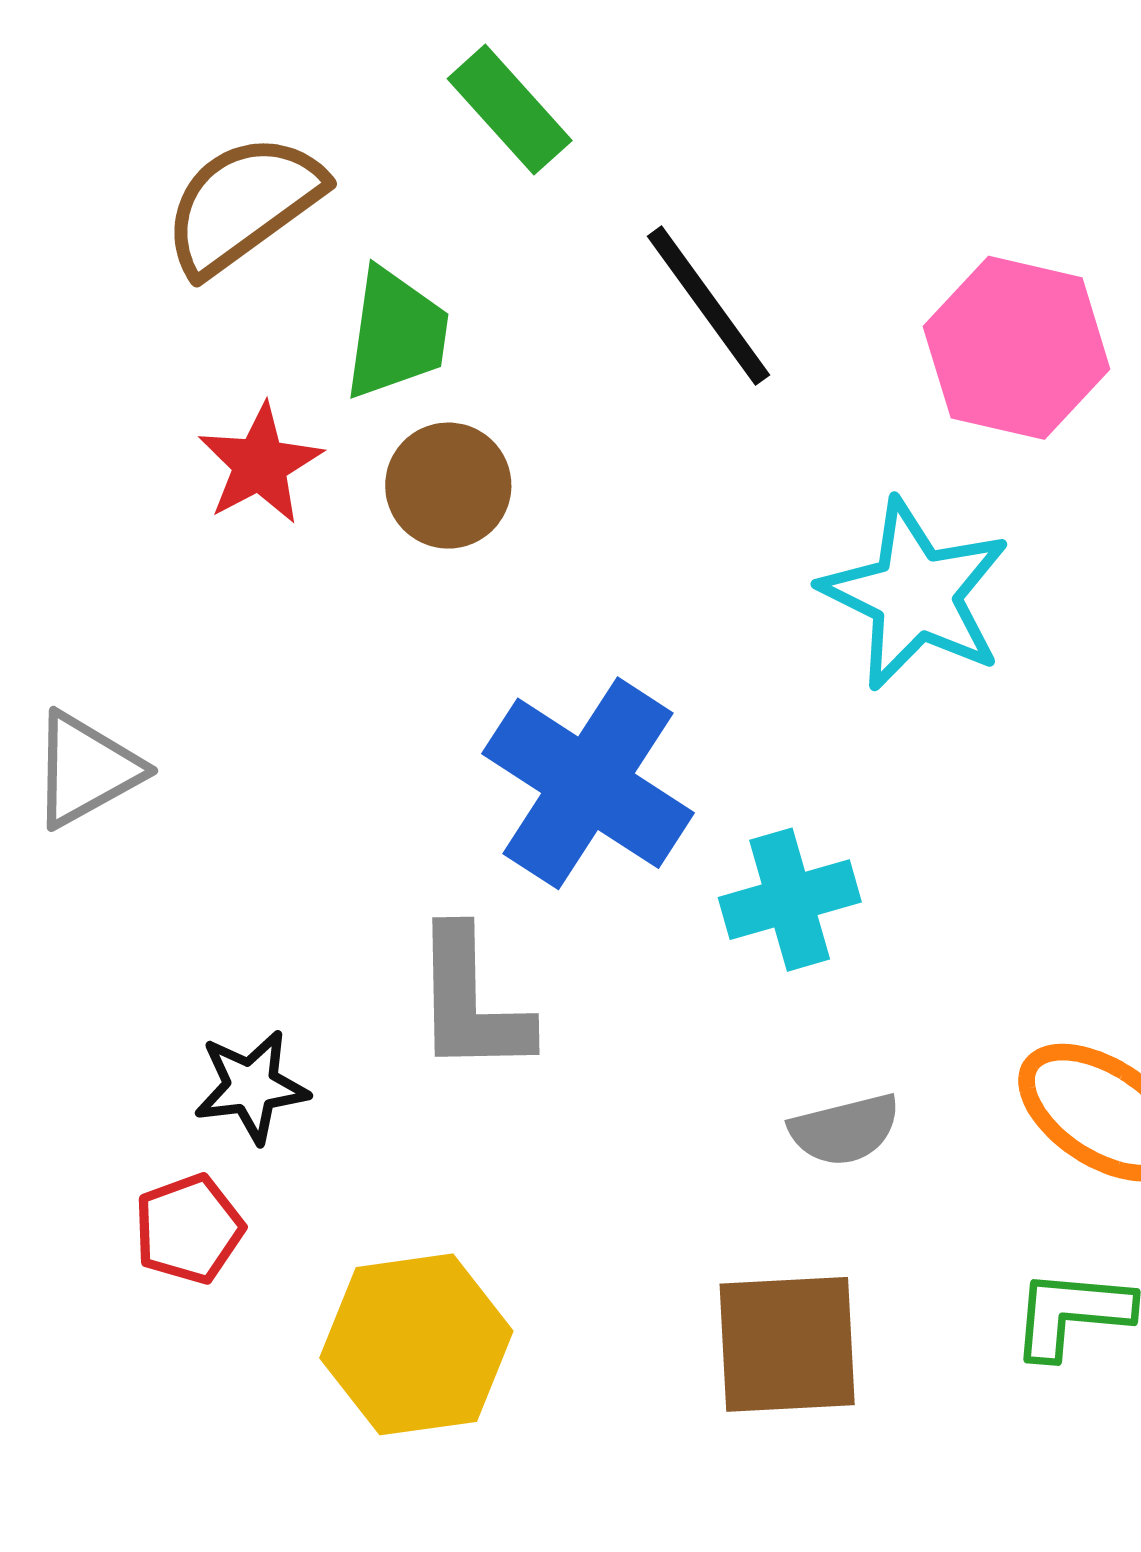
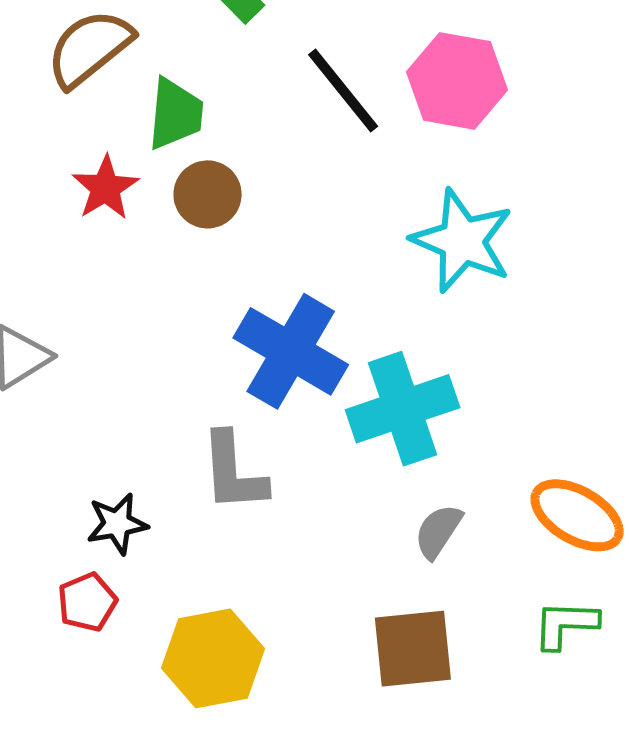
pink hexagon: (1017, 348) -> (457, 81), moved
cyan cross: (790, 900) -> (403, 409), size x1.5
gray semicircle: (845, 1130) -> (438, 531), turned 140

